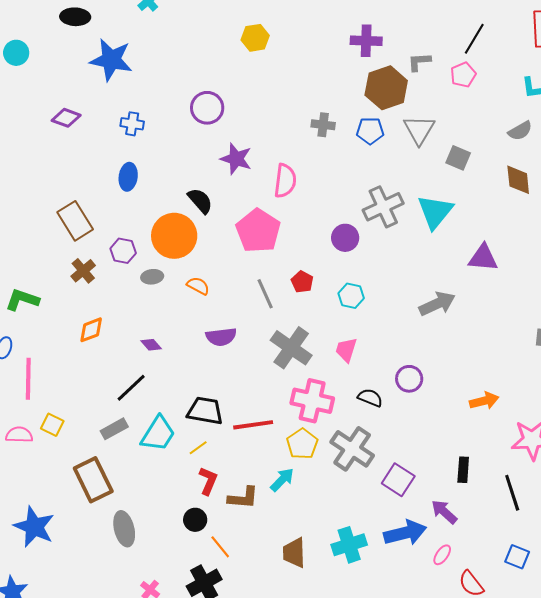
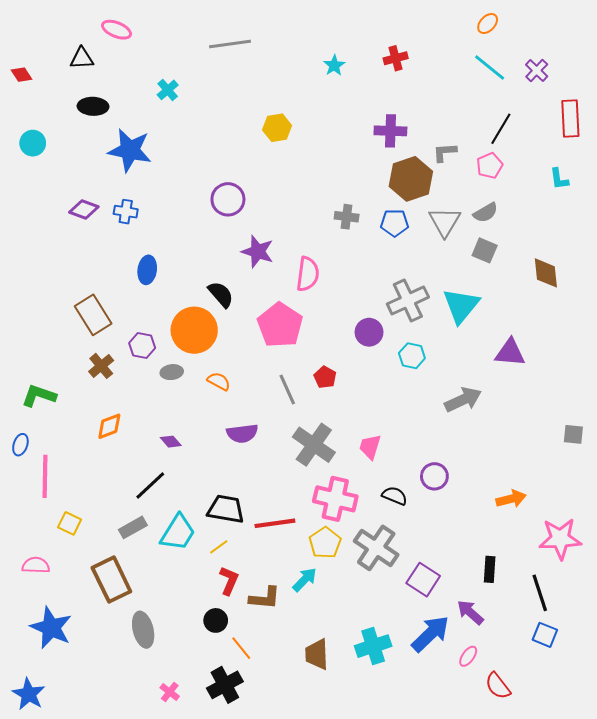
blue cross: (132, 124) -> (126, 212), moved
gray semicircle: (520, 131) -> (486, 213), moved
cyan hexagon: (351, 296) -> (412, 356), moved
pink semicircle: (19, 435) -> (36, 565), moved
blue arrow: (405, 533) -> (430, 634), turned -30
blue square: (517, 557) -> (545, 635), moved

